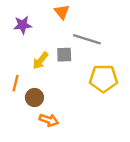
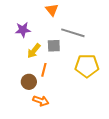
purple star: (23, 25) -> (23, 30), moved
orange line: (15, 83) -> (44, 70), moved

